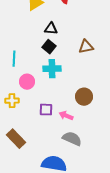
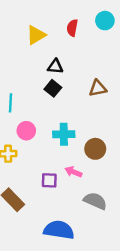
cyan cross: (52, 69) -> (64, 134), moved
purple square: (46, 110) -> (49, 180), moved
gray semicircle: (72, 139) -> (95, 201), moved

